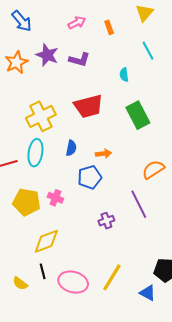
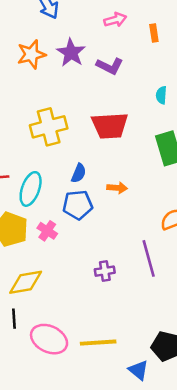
cyan ellipse: (35, 153) -> (31, 189), moved
blue pentagon: (90, 177) -> (78, 205), moved
yellow line: (112, 277) -> (98, 343), turned 44

